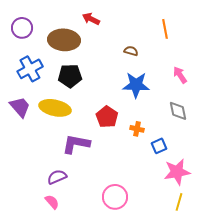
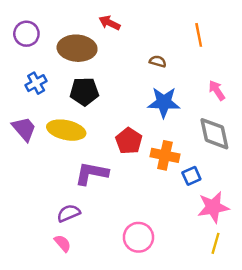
blue cross: (30, 69) -> (36, 83), size x0.7
gray diamond: (178, 111) -> (214, 134), size x1.4
orange cross: (137, 129) -> (165, 155), size x1.6

